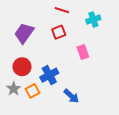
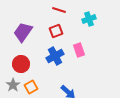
blue cross: (49, 75) -> (55, 56), moved

